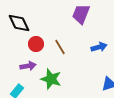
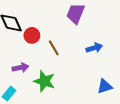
red circle: (36, 44) -> (32, 35), moved

